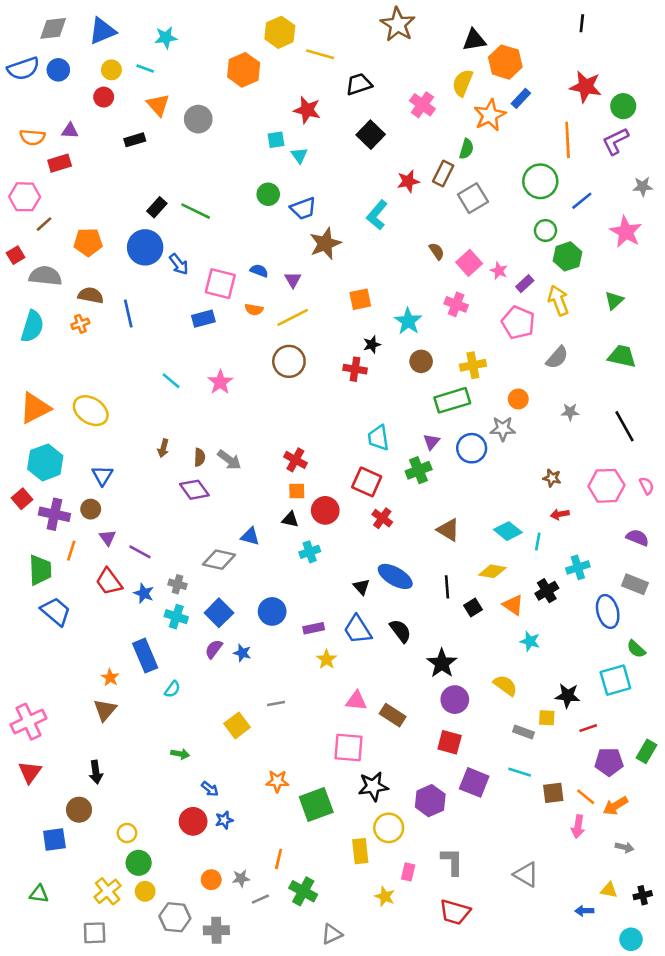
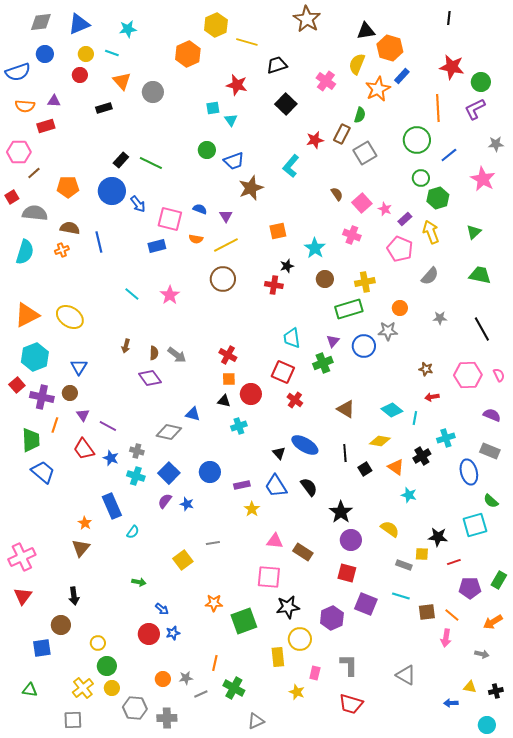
blue semicircle: (23, 69) -> (18, 72), moved
orange arrow: (615, 806) -> (493, 622), moved

